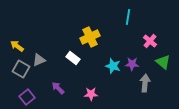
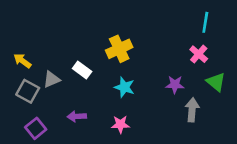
cyan line: (128, 17) -> (205, 22), moved
white rectangle: (73, 58) -> (82, 70), moved
cyan star: (113, 66) -> (124, 87), moved
purple arrow: (58, 88) -> (77, 116), turned -48

